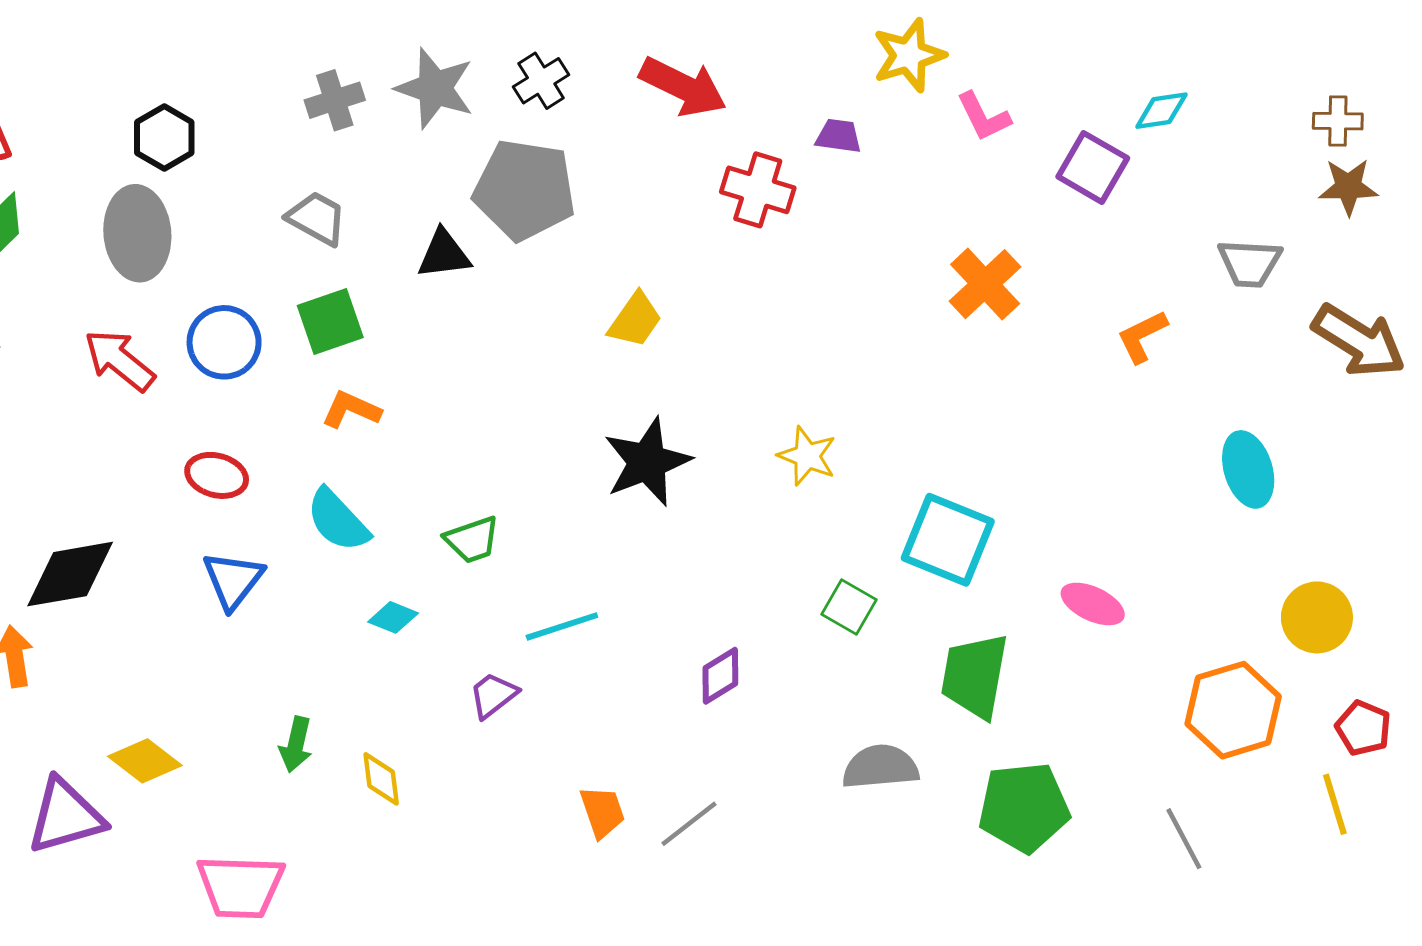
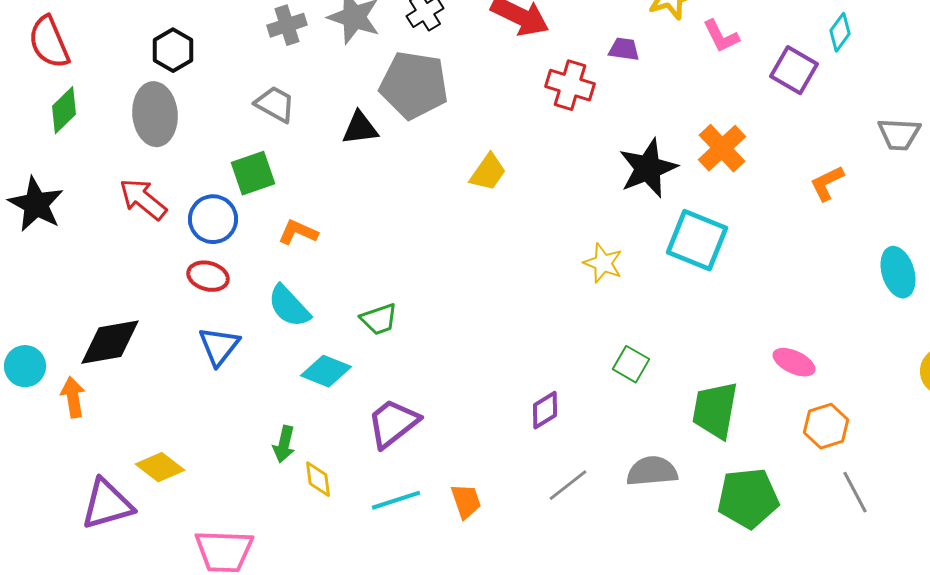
cyan diamond: (1161, 111) -> (840, 32), turned -45
green square: (330, 321) -> (253, 173), moved
blue circle: (224, 342) -> (213, 219), moved
black star: (647, 462) -> (648, 168), moved
cyan square: (948, 540) -> (697, 240), moved
cyan diamond: (393, 617) -> (326, 371), size x1.5
cyan line: (562, 626) -> (396, 500), moved
purple trapezoid: (493, 695) -> (393, 423), size x1.6
orange hexagon: (1233, 710) -> (826, 426), moved, size x0.7
green arrow: (296, 745) -> (284, 444), moved
gray line: (689, 824) -> (568, 485), moved
gray line: (1184, 839) -> (855, 492), moved

